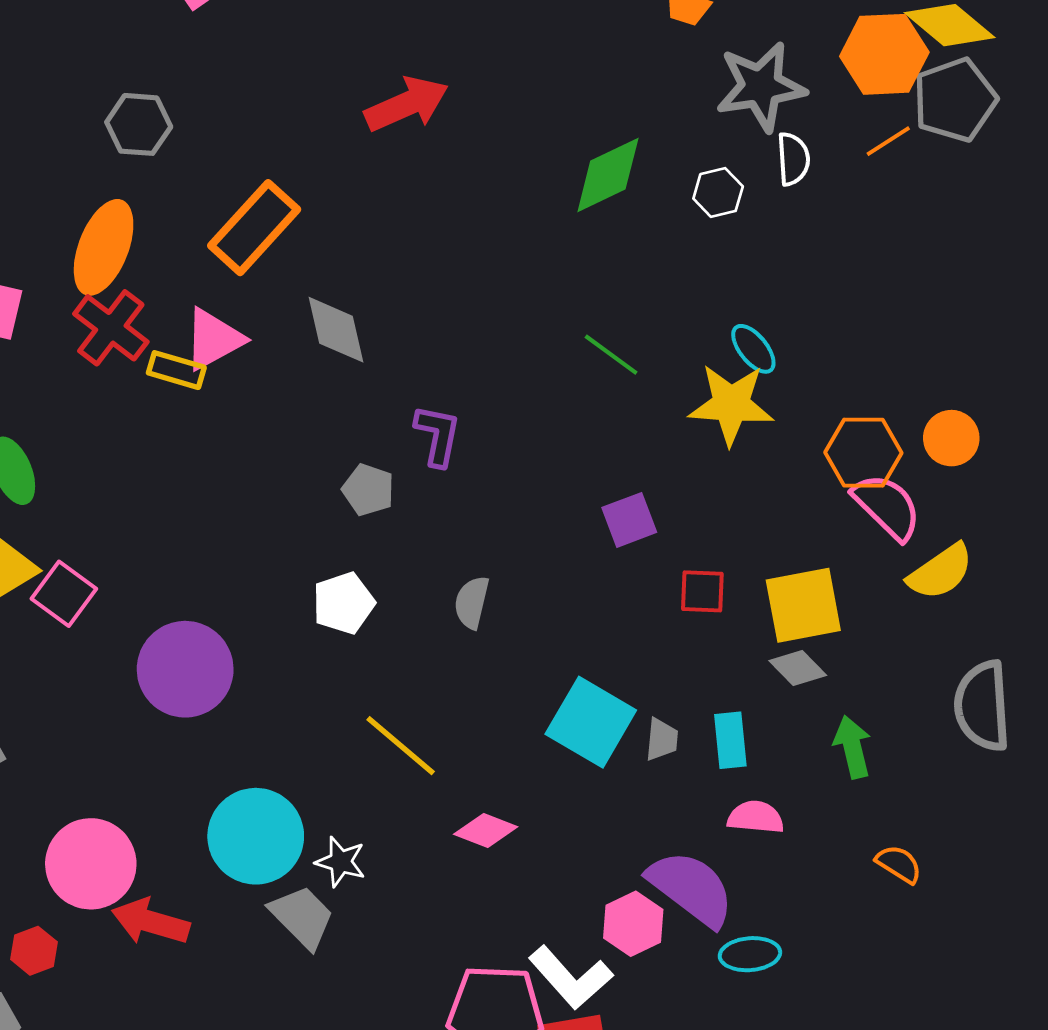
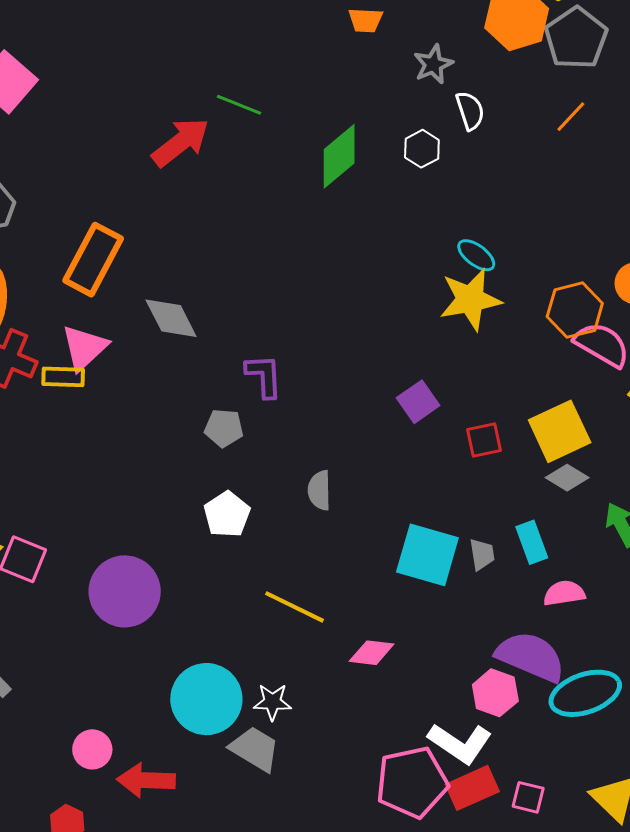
gray star: (761, 87) -> (433, 64), size x0.6
orange line: (888, 141) -> (571, 117), moved
green line: (611, 355) -> (239, 105), moved
pink circle: (91, 864) -> (92, 749), size x0.6
cyan ellipse: (750, 954) -> (585, 693), size x1.6

